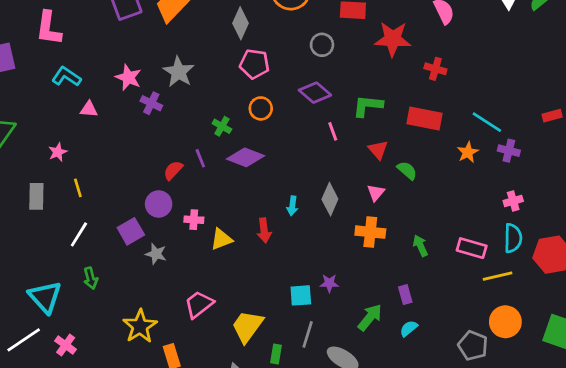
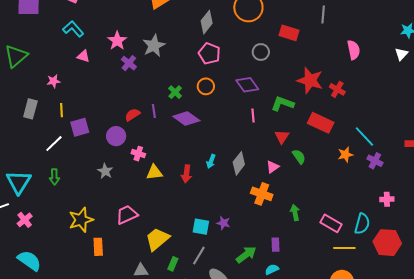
red star: (393, 39) -> (310, 80), moved
pink cross: (513, 201) -> (387, 199), moved
purple square: (131, 231) -> (80, 127), moved

